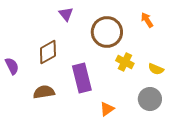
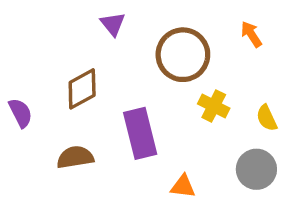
yellow semicircle: (156, 69) -> (267, 118), turned 42
orange triangle: (107, 109) -> (183, 186), turned 42

